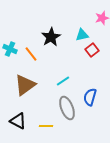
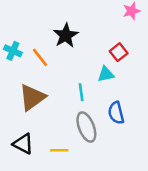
cyan triangle: (82, 35) -> (106, 74), moved
cyan line: (63, 81) -> (81, 92), turned -64
blue semicircle: (90, 97) -> (116, 113), turned -30

